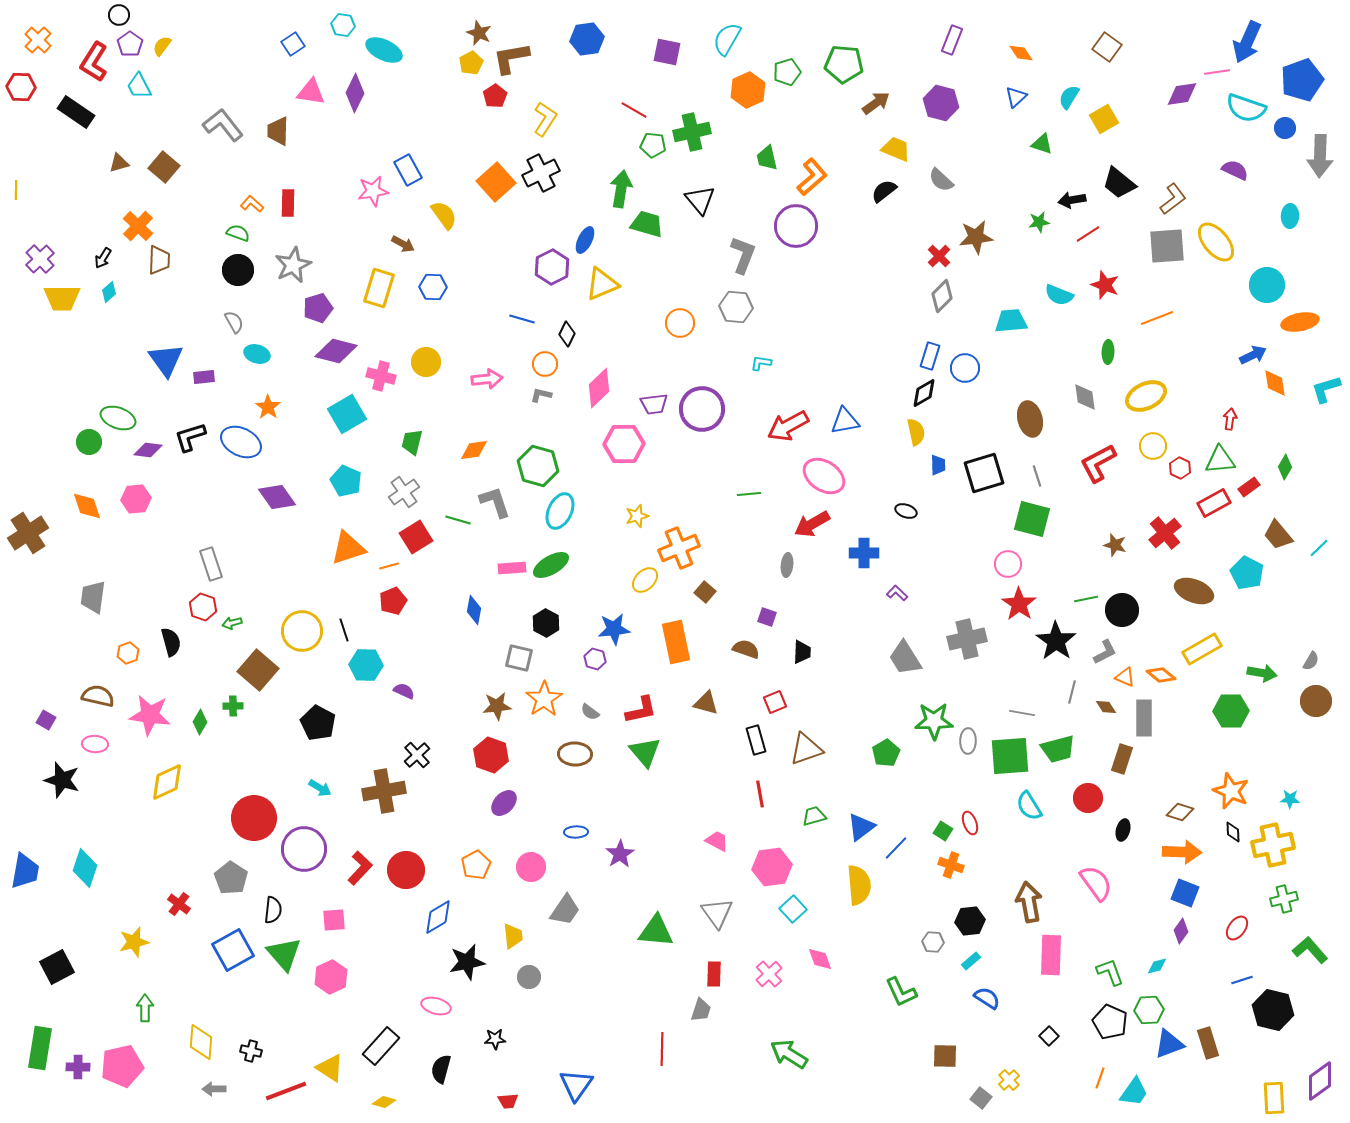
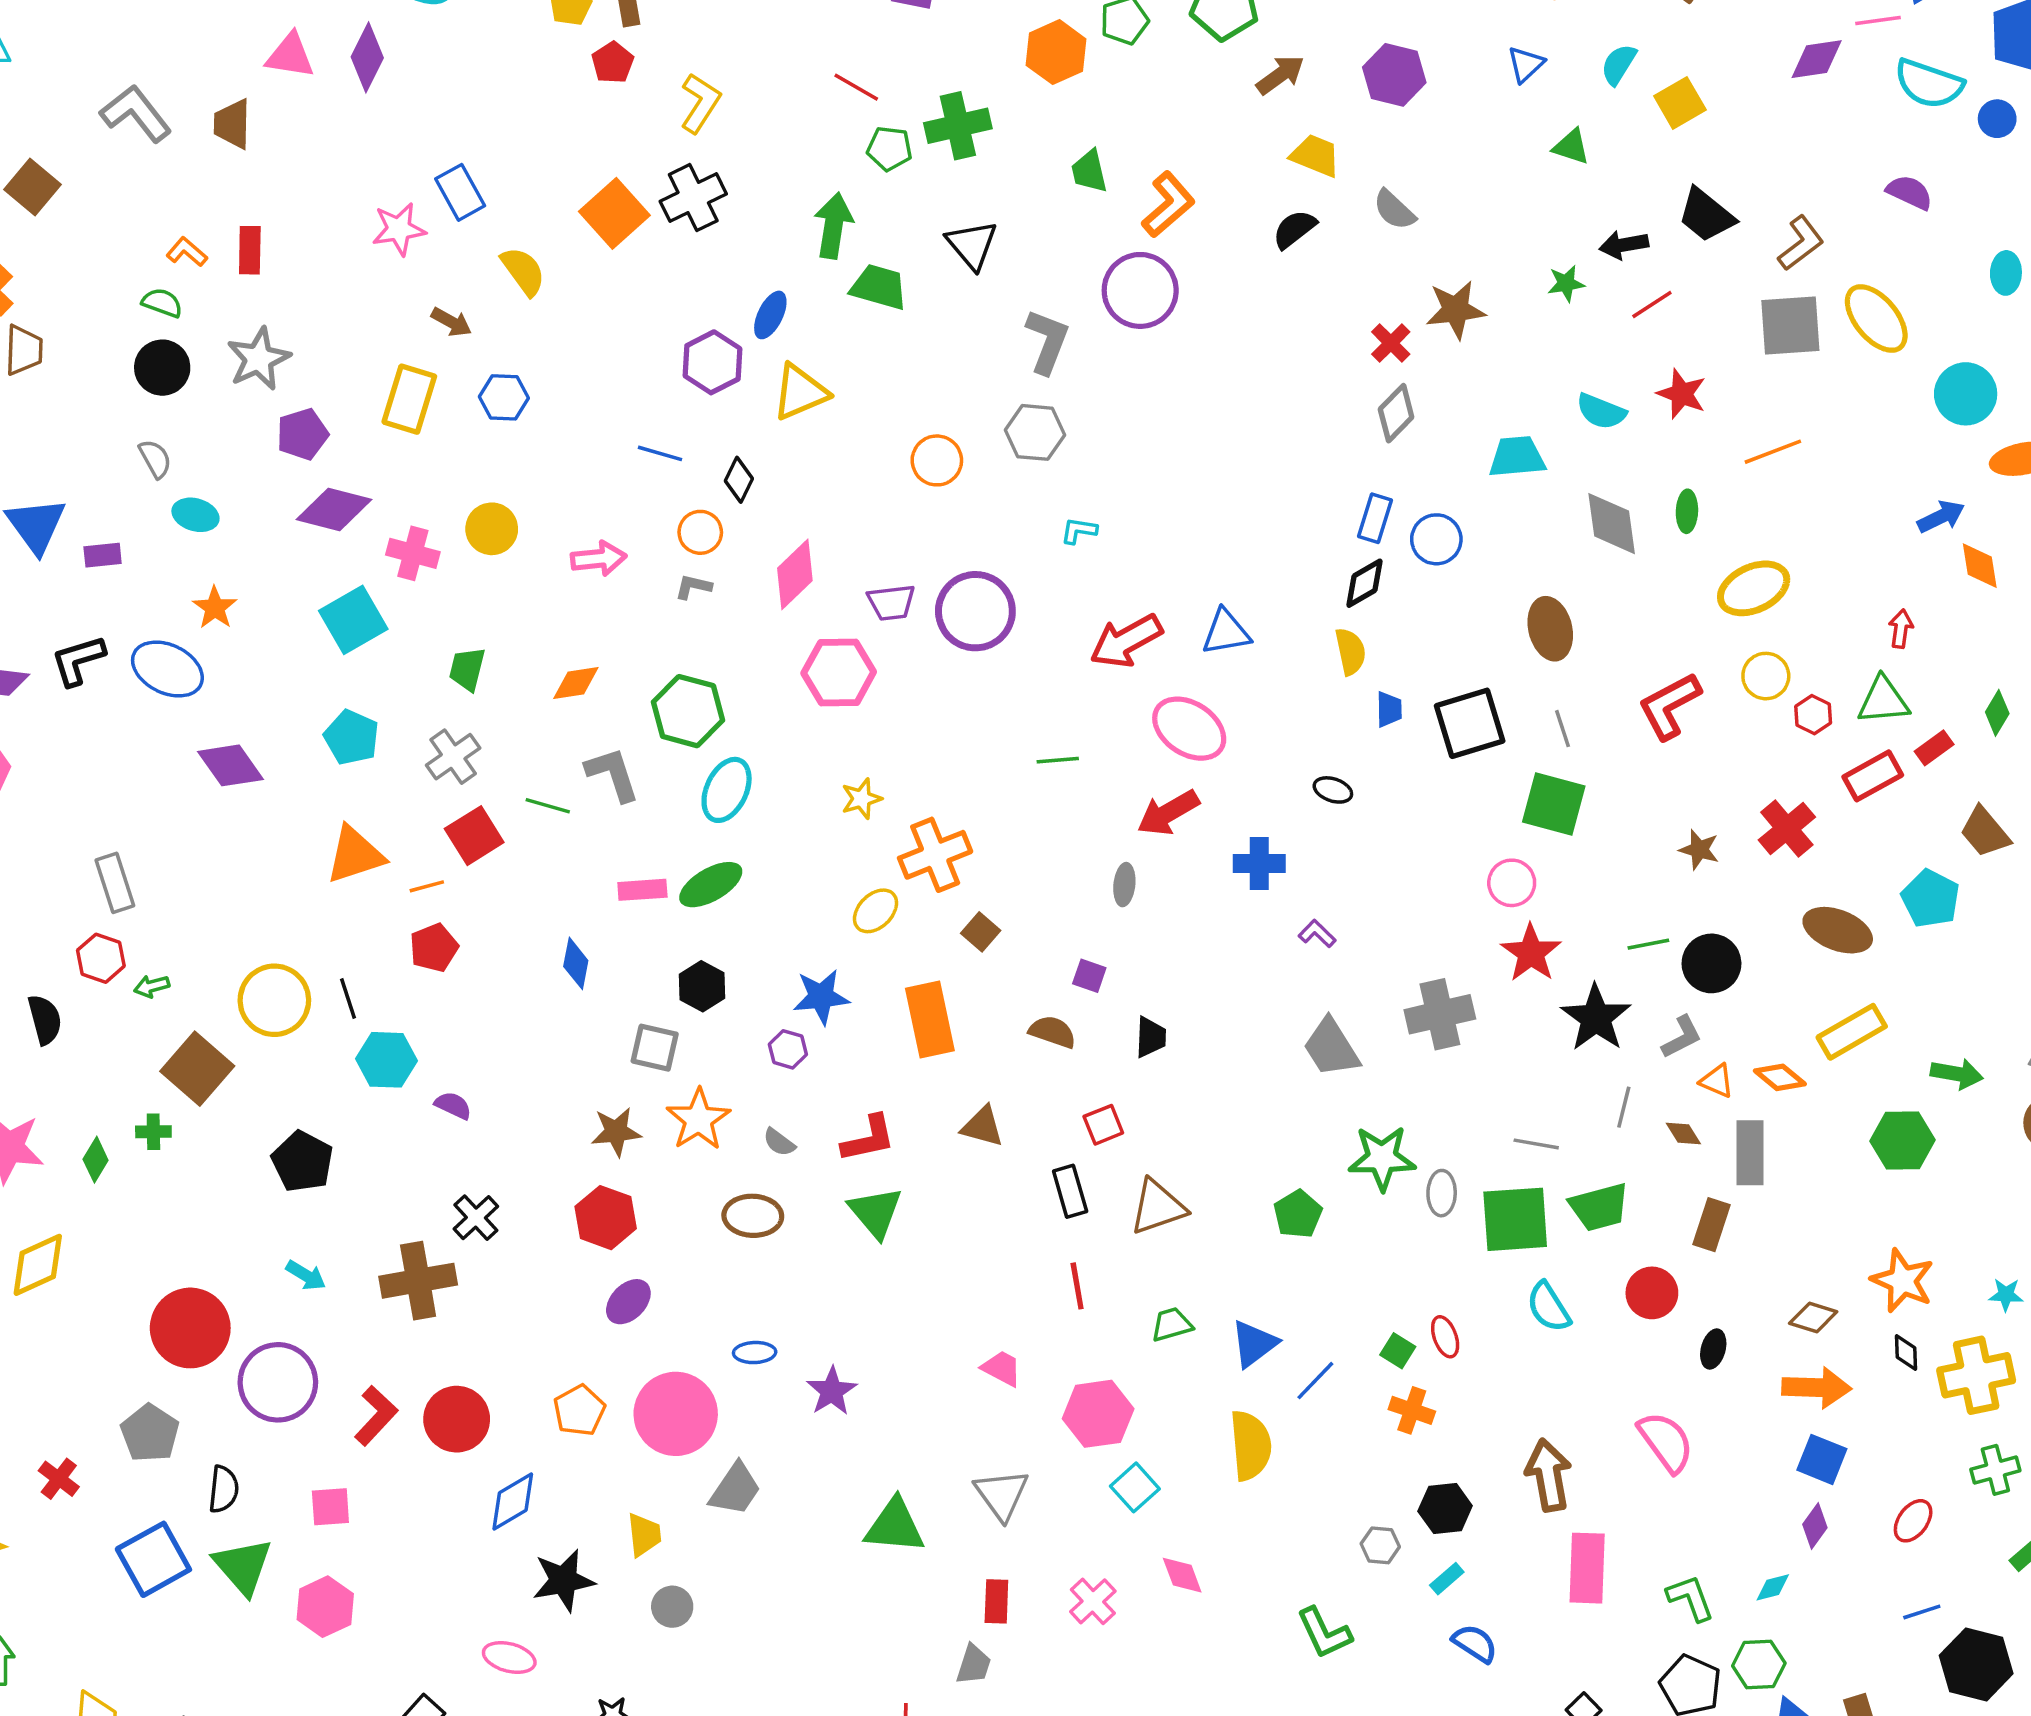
gray diamond: (1085, 397) -> (1612, 524), moved, size x1.4
pink circle: (531, 867) -> (676, 1414), size x1.6

